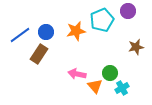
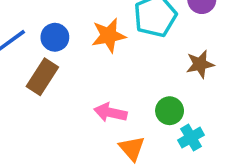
brown star: (136, 47) -> (200, 64), moved
orange triangle: (95, 86) -> (132, 148), moved

